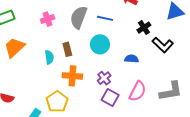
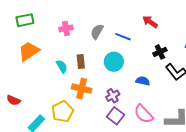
gray semicircle: (79, 17) -> (97, 32), size x0.7
cyan semicircle: (49, 57) -> (62, 66), turned -32
pink semicircle: (137, 91) -> (144, 114), turned 100

